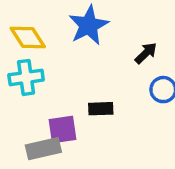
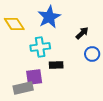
cyan cross: (26, 77) -> (40, 47), moved

